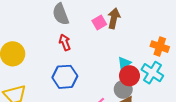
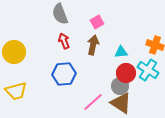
brown arrow: (114, 18) -> (93, 45), moved
cyan triangle: (124, 63) -> (121, 52), moved, turned 32

